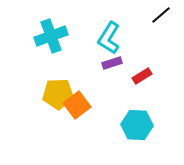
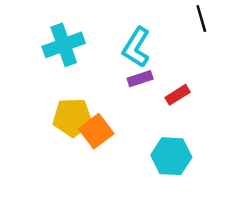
black line: (161, 15) -> (201, 19), turned -65

